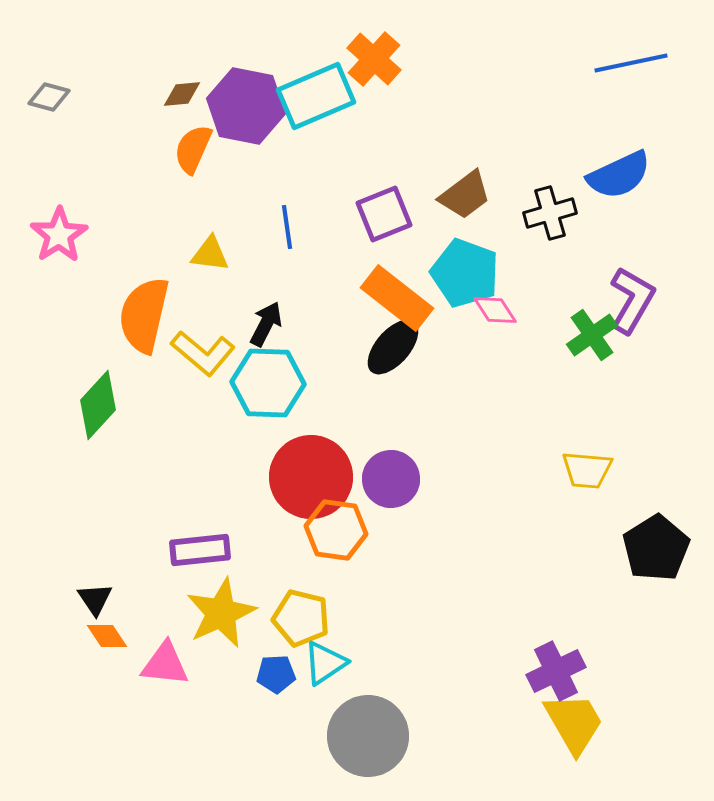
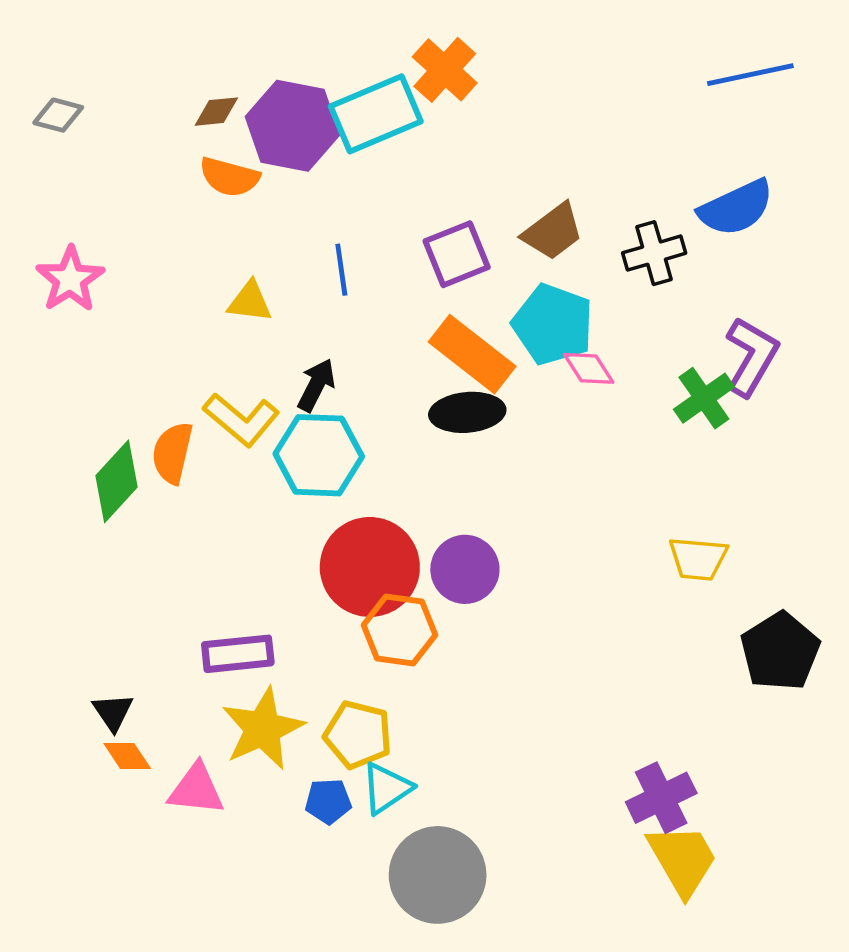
orange semicircle: (193, 149) -> (229, 177), turned -99
orange semicircle: (144, 315) -> (172, 453), moved, size x0.7
black ellipse: (393, 347) -> (467, 412), turned 44

